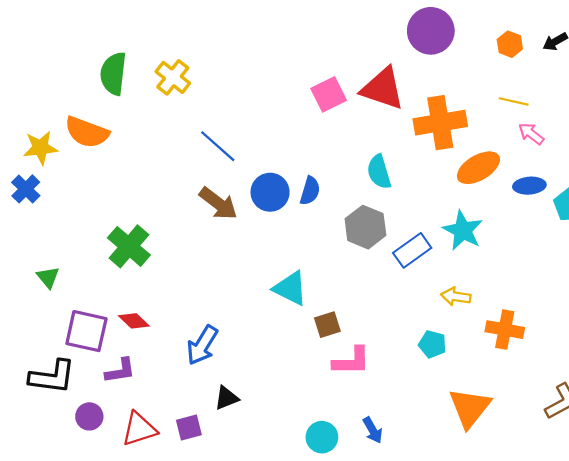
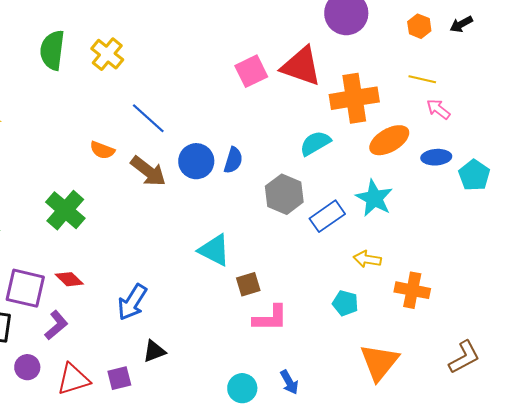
orange semicircle: (87, 132) -> (102, 150), moved, size x0.6
cyan semicircle: (379, 172) -> (315, 143), moved, turned 76
purple L-shape: (120, 371) -> (56, 325), turned -32

